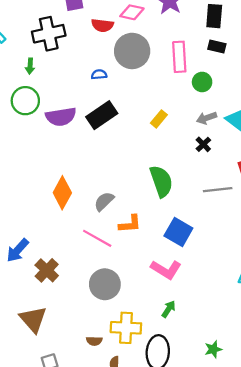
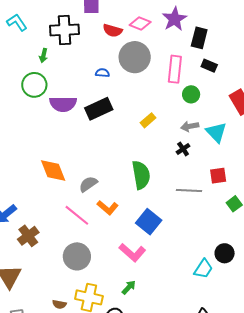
black rectangle: (214, 16) -> (199, 38), moved
orange diamond: (62, 193) -> (53, 170), turned -60
orange L-shape: (130, 224) -> (108, 208), turned 35

